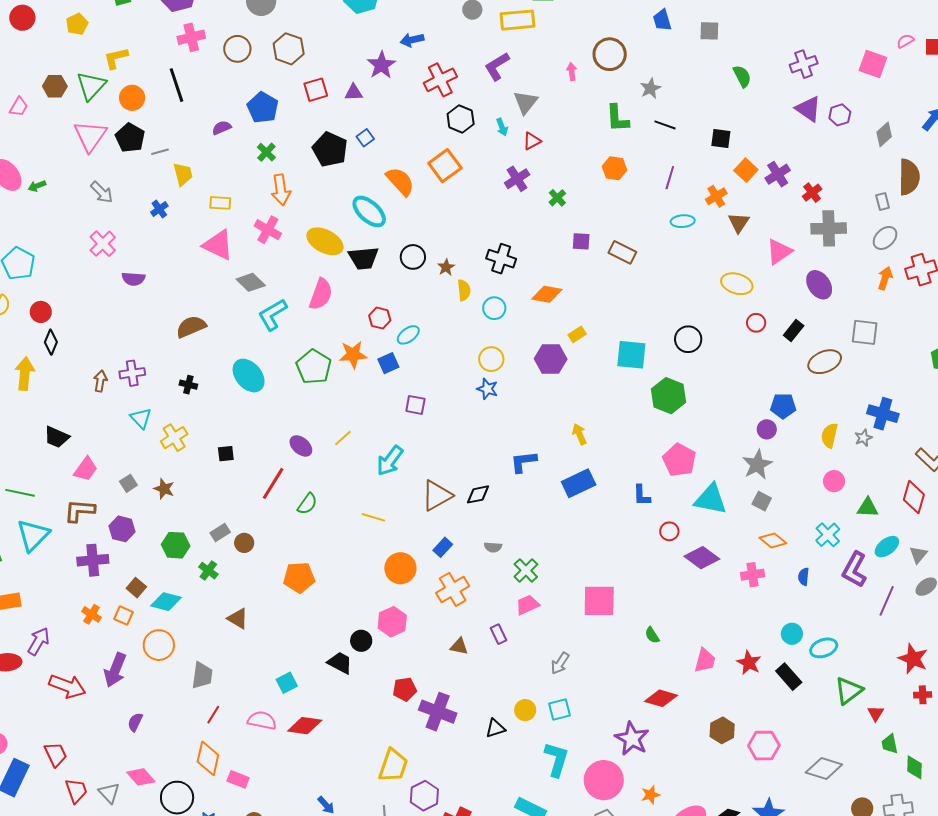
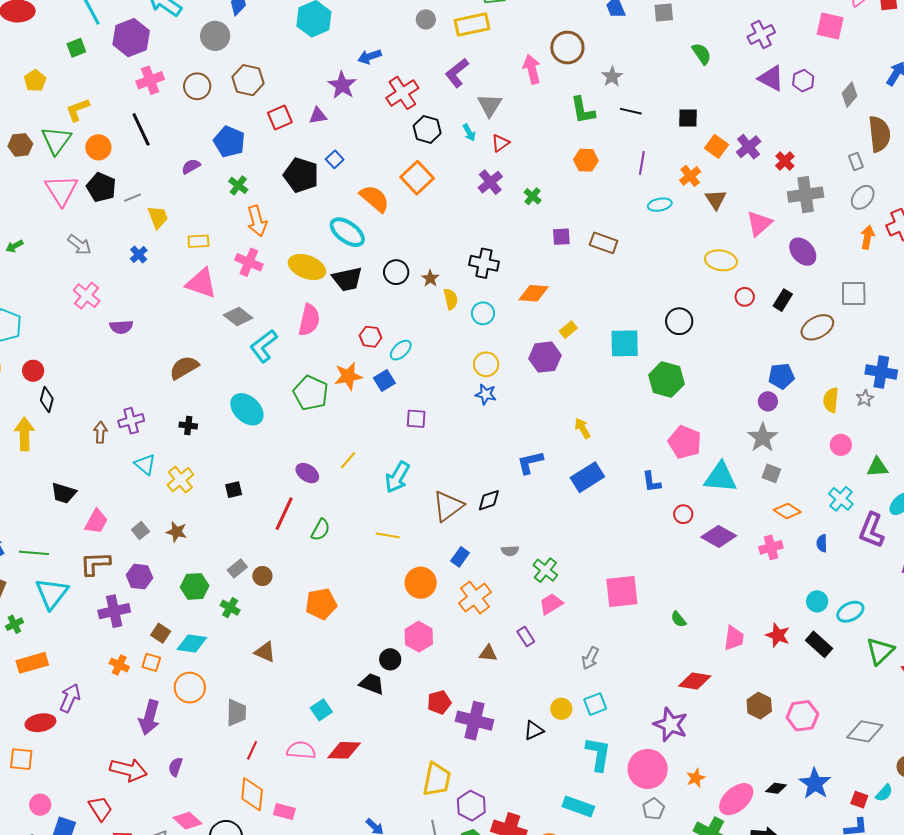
pink arrow: (572, 72) -> (532, 69), size x1.6
red arrow: (67, 686) -> (128, 770), moved

